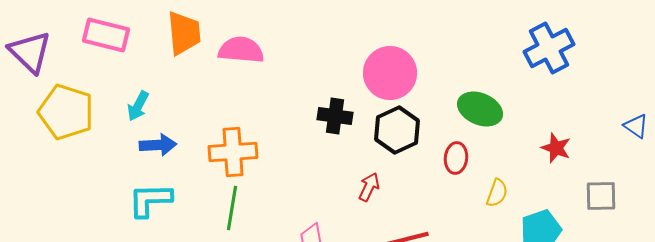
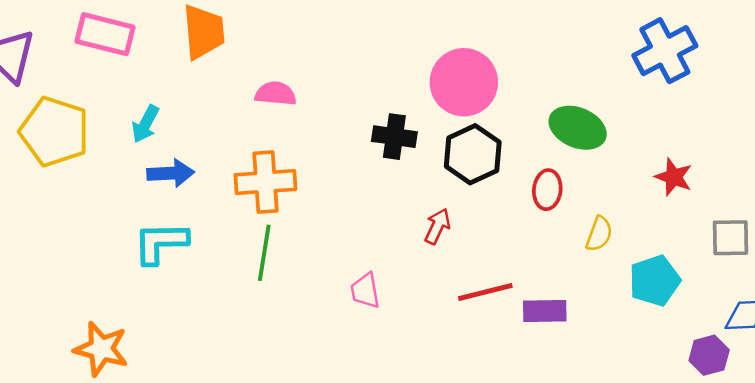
pink semicircle: (241, 50) -> (276, 94), moved, size x0.7

